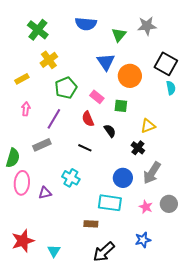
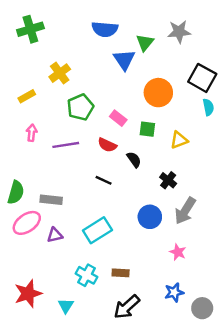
green cross: (38, 30) -> (30, 29), moved, turned 35
blue triangle: (106, 62) -> (124, 60), moved
purple line: (54, 119) -> (66, 145), turned 50
red semicircle: (88, 119) -> (107, 145), turned -42
yellow triangle: (148, 126) -> (179, 140), moved
gray rectangle: (42, 145) -> (51, 200), moved, turned 30
cyan cross: (71, 178) -> (86, 275), moved
pink ellipse: (22, 183) -> (27, 223), turned 50
cyan rectangle: (110, 203) -> (97, 230), moved, turned -40
gray circle: (169, 204) -> (202, 308), moved
brown rectangle: (91, 224) -> (121, 273), moved

